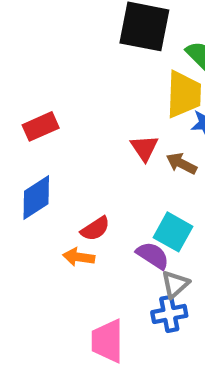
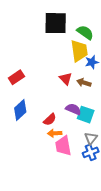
purple semicircle: (153, 255) -> (73, 109), moved
orange arrow: (79, 257) -> (55, 133), moved
pink trapezoid: (107, 341) -> (63, 146), moved

